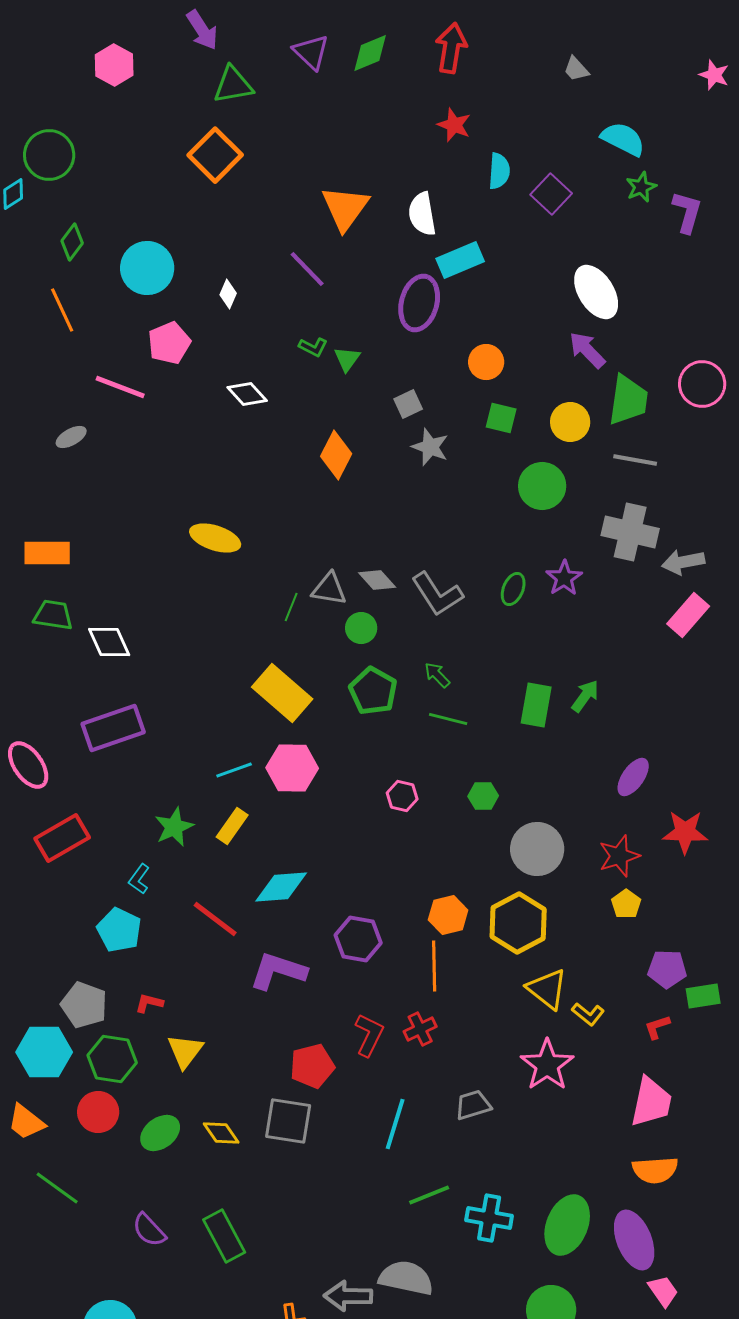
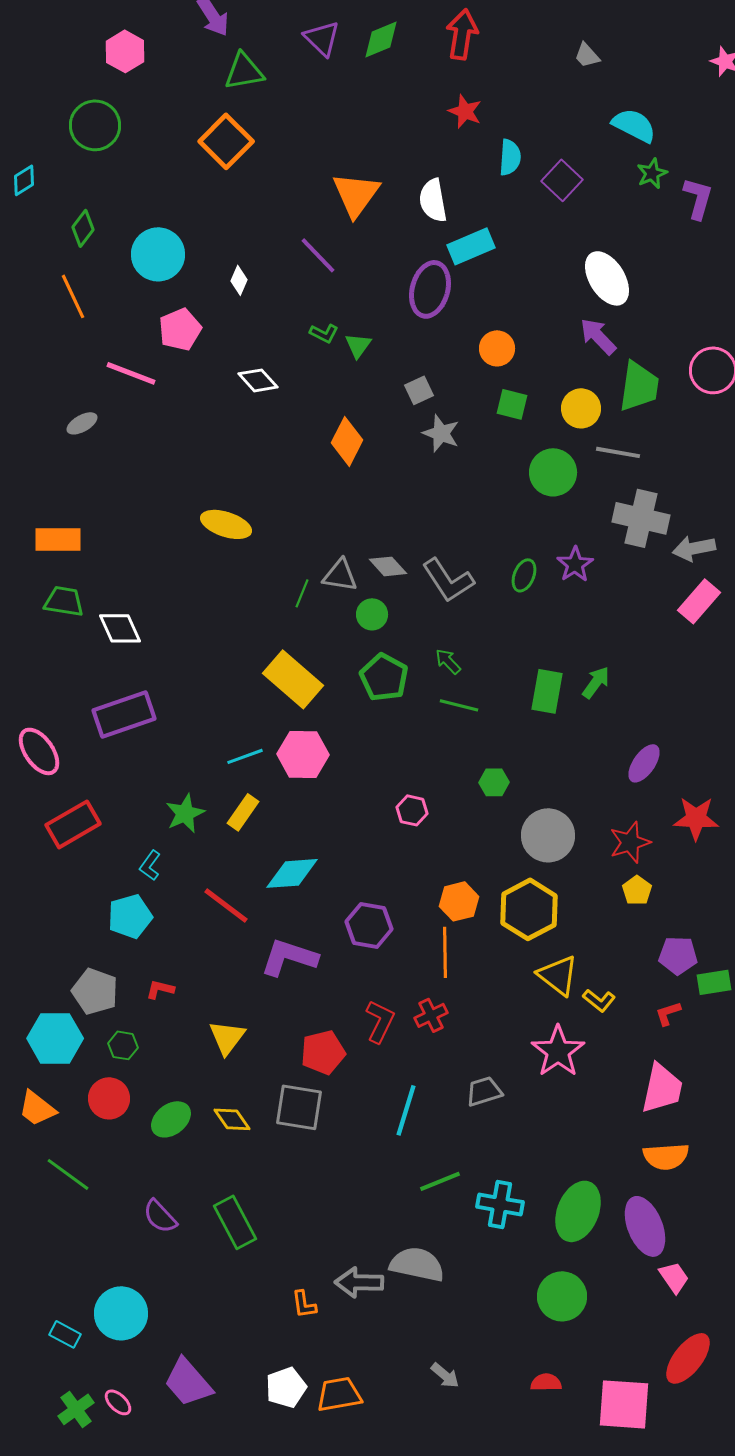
green circle: (49, 155) -> (95, 125), moved
gray line: (635, 460) -> (618, 452), moved
pink hexagon: (402, 796) -> (412, 810), moved
cyan pentagon: (119, 930) -> (130, 916), turned 30
yellow triangle: (185, 1051) -> (227, 1037), moved
green hexagon: (112, 1059) -> (123, 1045), size x0.6

